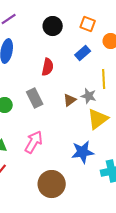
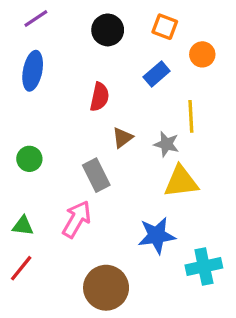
gray rectangle: (35, 98) -> (96, 175), moved
brown triangle: (70, 100) -> (122, 138), moved
yellow triangle: (98, 119) -> (181, 182), turned 30

